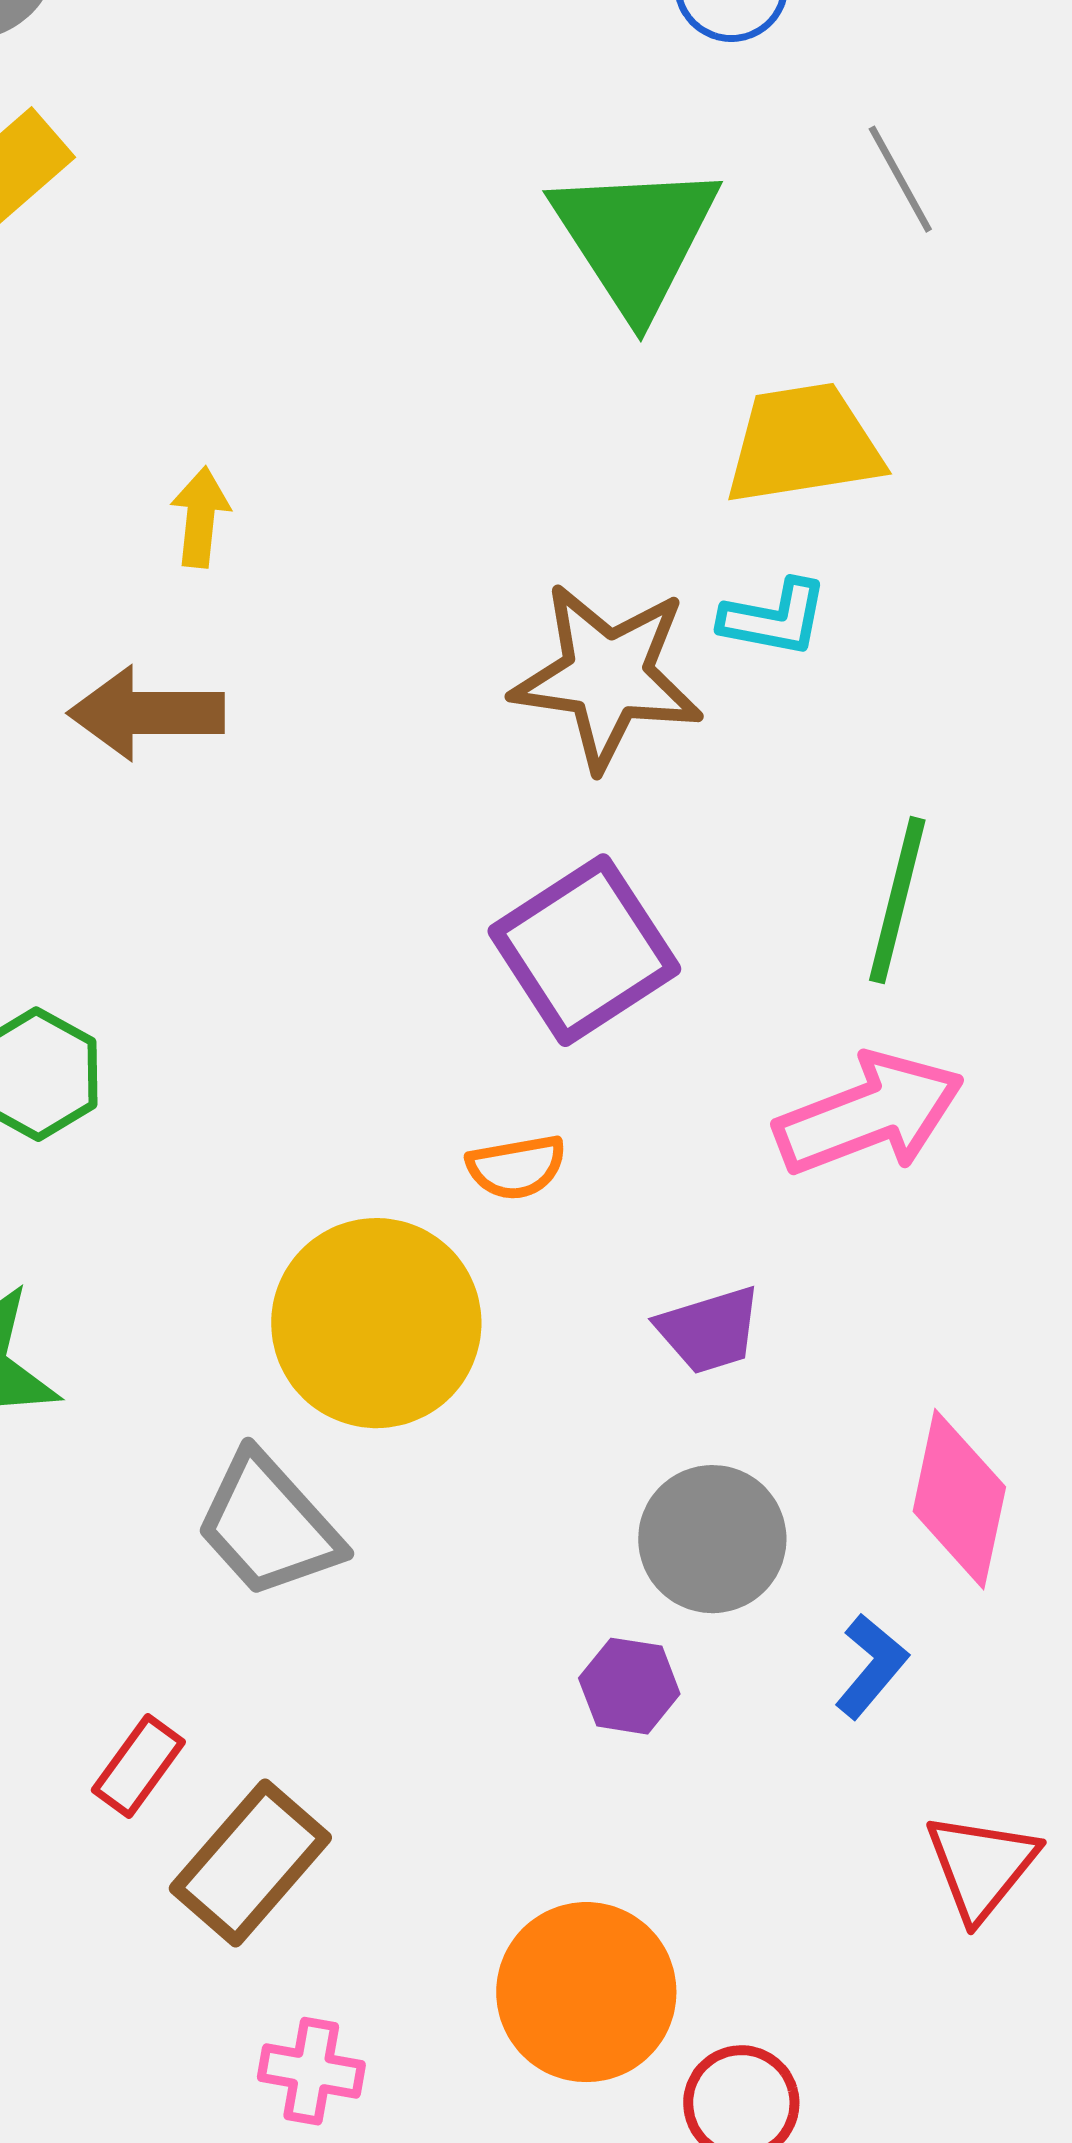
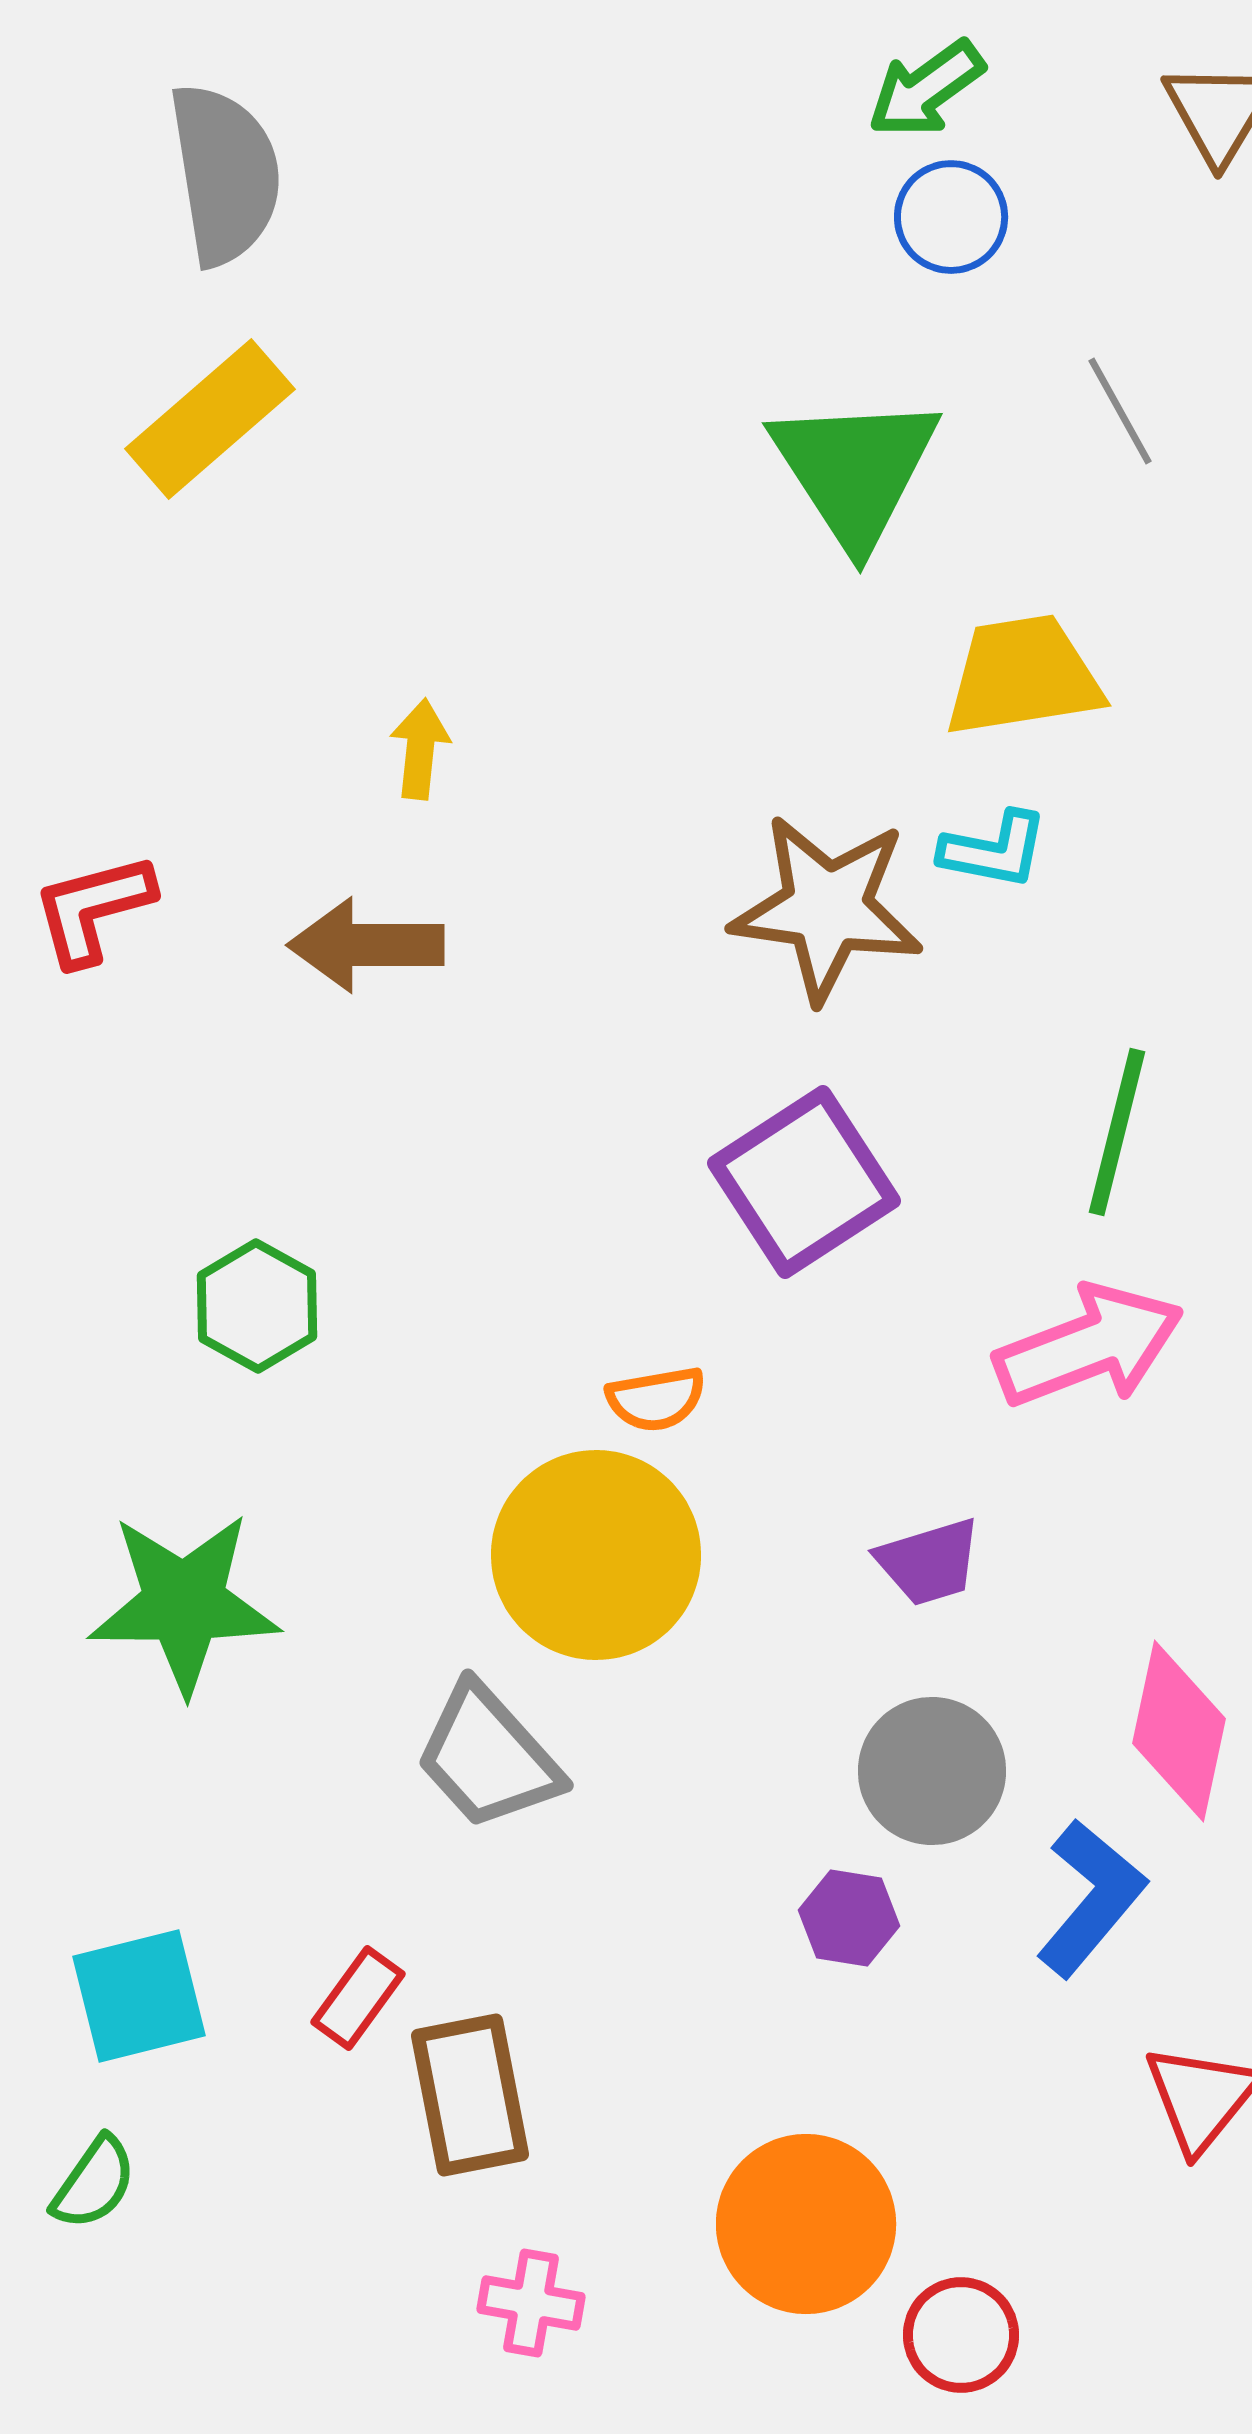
orange semicircle: (516, 1167) -> (656, 1399), moved
blue L-shape: (871, 1666) -> (1091, 1898), size x1.5
brown rectangle: (250, 1863) -> (470, 2095), turned -52

